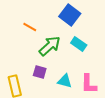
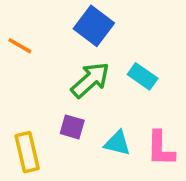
blue square: (70, 15) -> (94, 26), moved
orange line: (30, 27) -> (20, 46), moved

